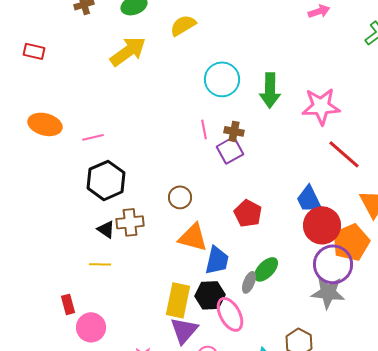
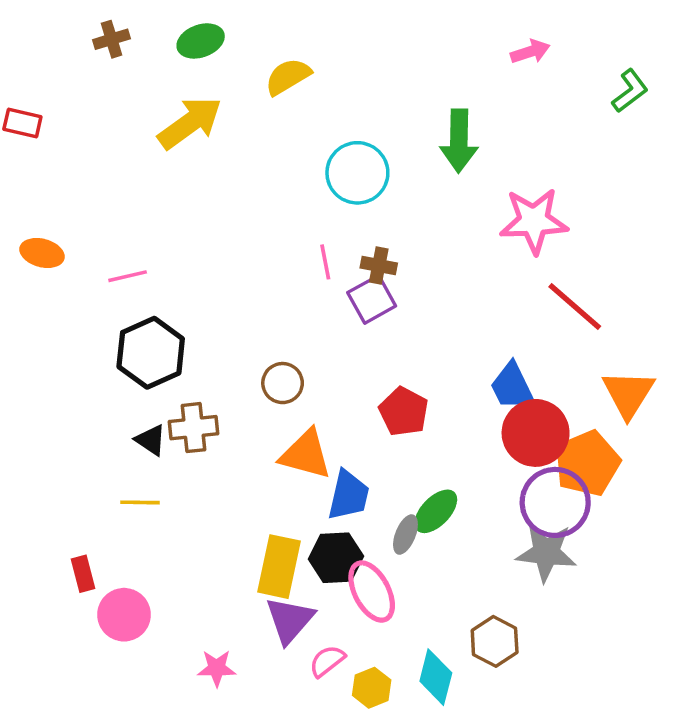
green arrow: (270, 90) -> (459, 141), moved
orange ellipse: (45, 124) -> (42, 253), size x0.7

